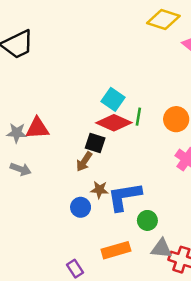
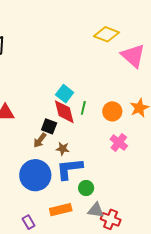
red diamond: (114, 123) -> (64, 112), turned 48
brown star: (99, 190) -> (63, 149), moved
blue circle: (81, 207) -> (35, 175), size x2.0

